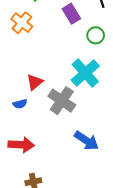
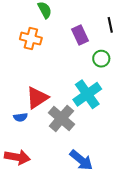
orange cross: (22, 23) -> (31, 39), turned -30
red triangle: (35, 82) -> (37, 98), size x1.4

